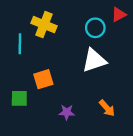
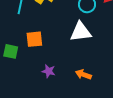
orange arrow: (107, 108) -> (83, 74), turned 140

